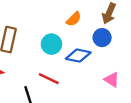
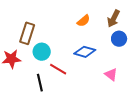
blue circle: (102, 38) -> (119, 39), moved
cyan circle: (51, 44) -> (42, 52), moved

